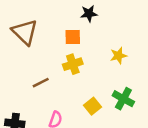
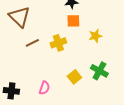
orange square: (73, 37) -> (73, 21), moved
brown line: (41, 83) -> (32, 43), moved

